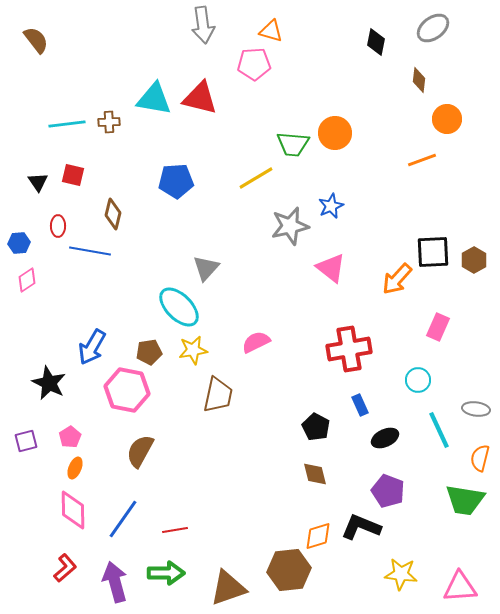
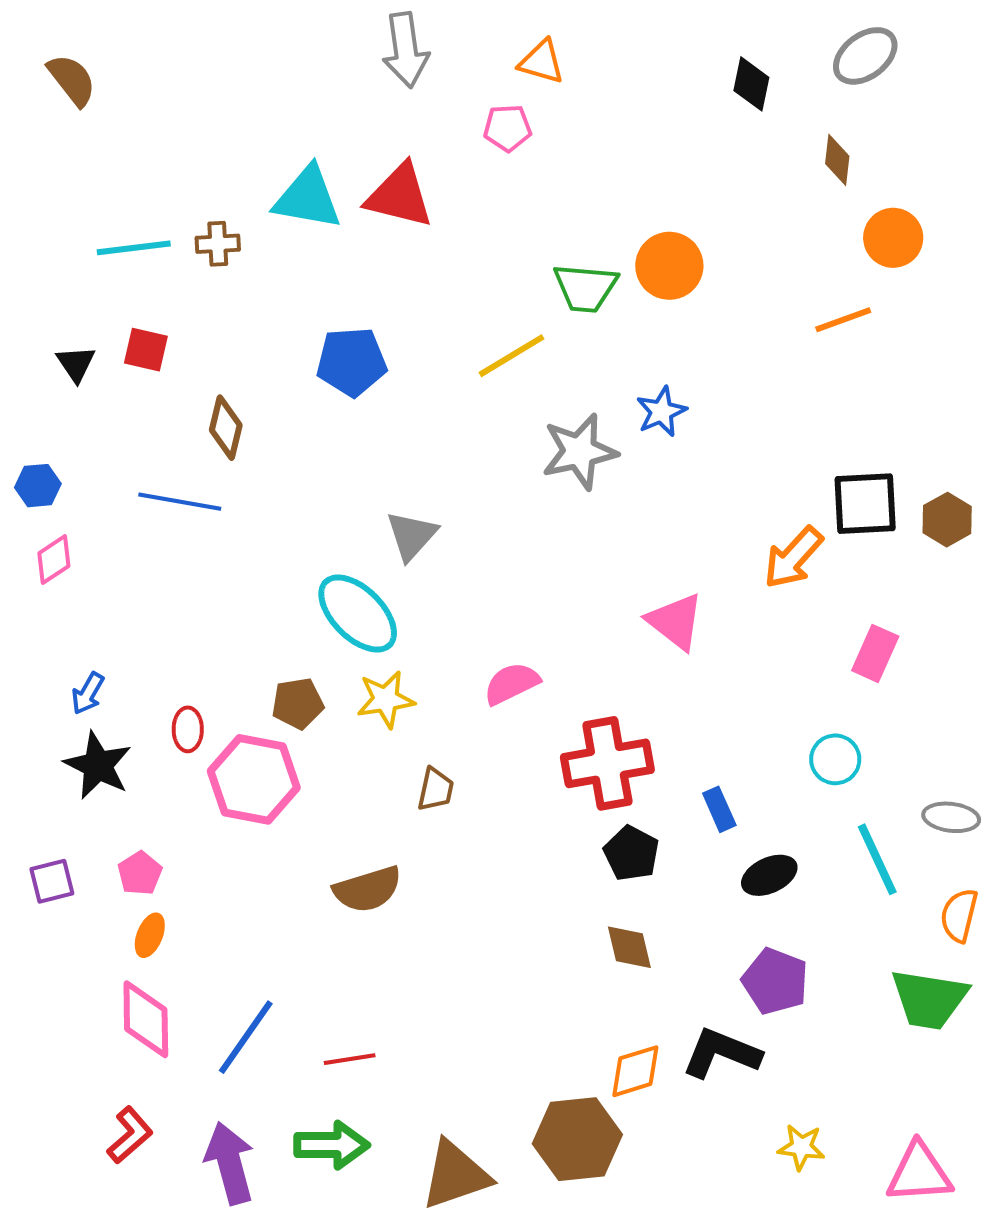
pink pentagon: (254, 64) -> (507, 128), size x0.7
red ellipse: (58, 226) -> (188, 729), moved
pink triangle: (331, 268) -> (675, 621), moved
blue arrow: (92, 347) -> (88, 693), moved, size x0.6
red cross: (349, 349) -> (607, 763), moved
brown trapezoid: (218, 395) -> (436, 789), size x0.6
brown semicircle: (140, 451) -> (368, 889), moved, turned -136
yellow star: (401, 574) -> (801, 1147), size x0.7

